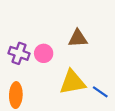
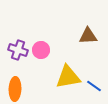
brown triangle: (78, 38) -> (88, 36), moved

